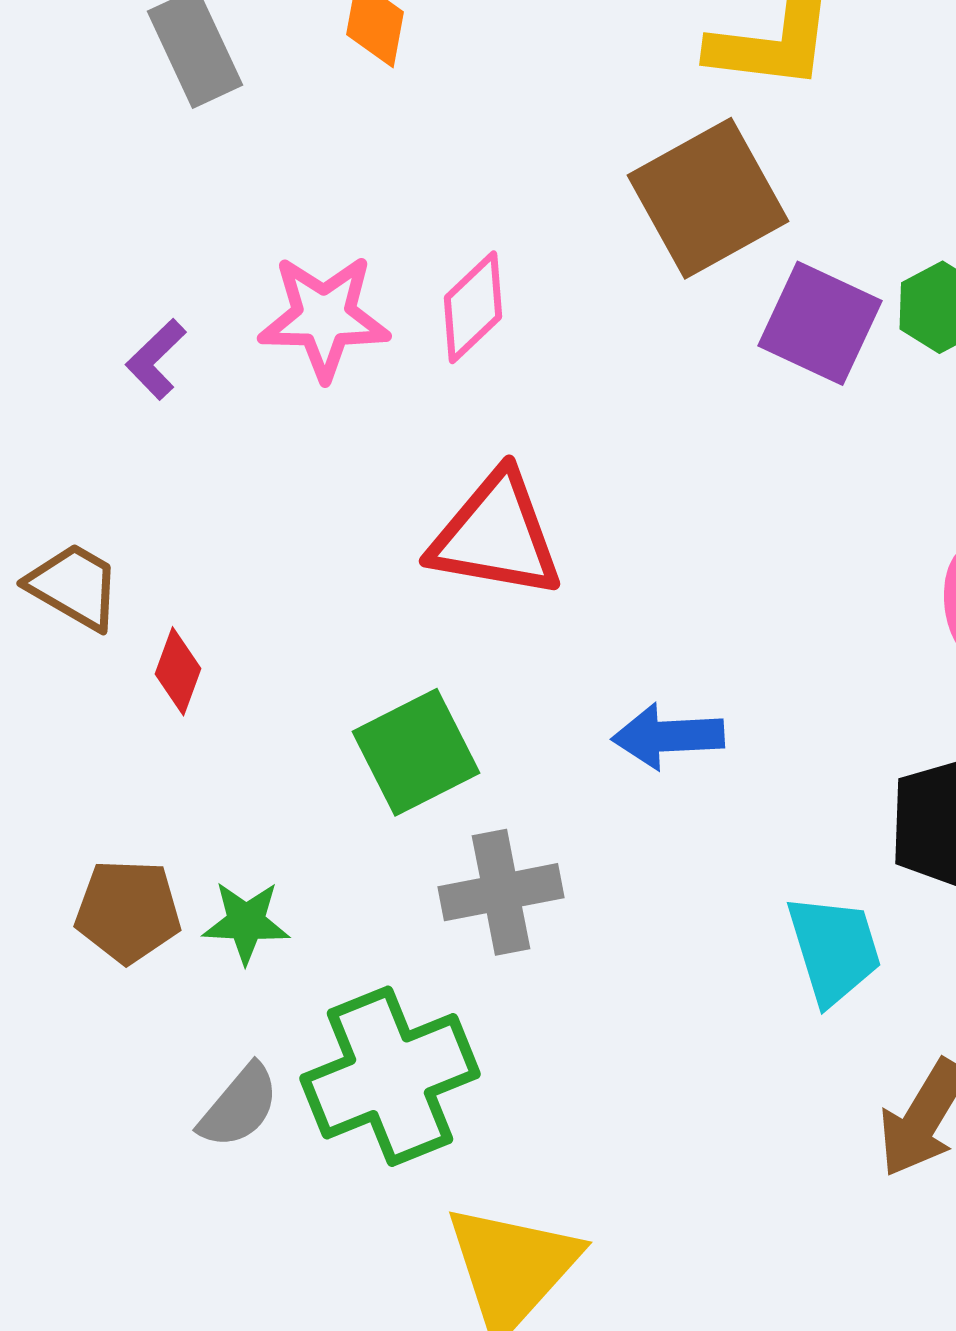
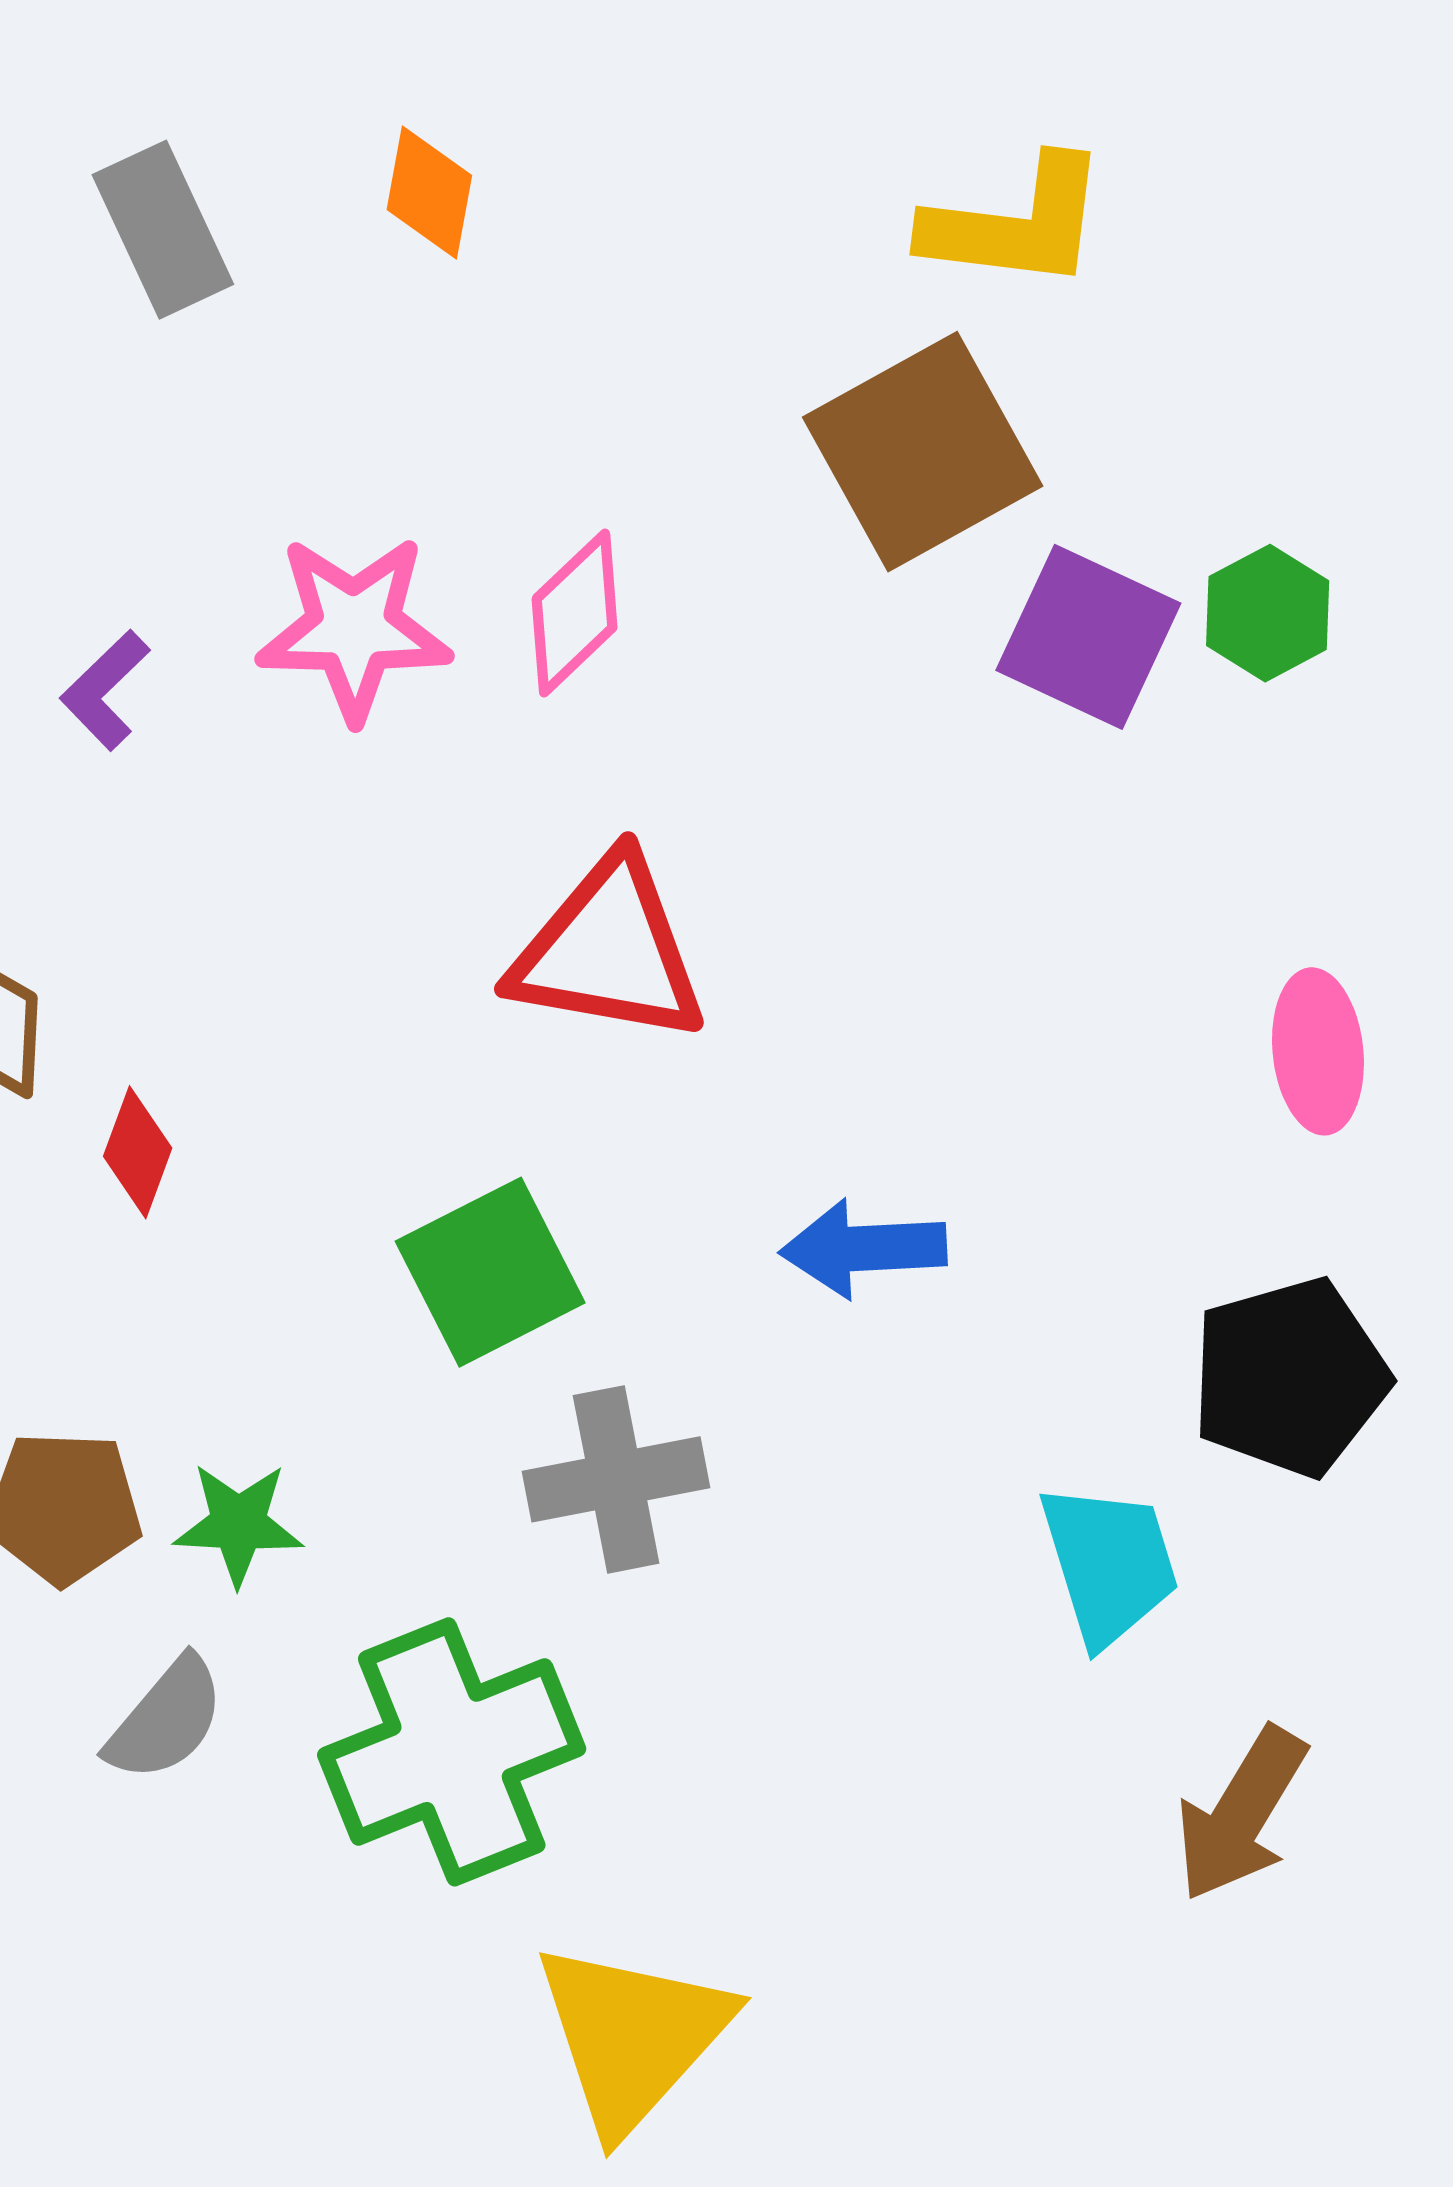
gray semicircle: (239, 1106) -> (166, 1719), moved

